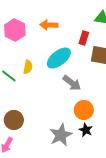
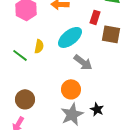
orange circle: (84, 110) -> (71, 89), moved

